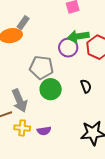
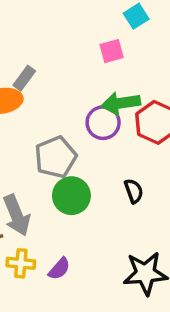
gray pentagon: (41, 67) -> (56, 157), turned -30
purple semicircle: (44, 131) -> (59, 269), turned -40

